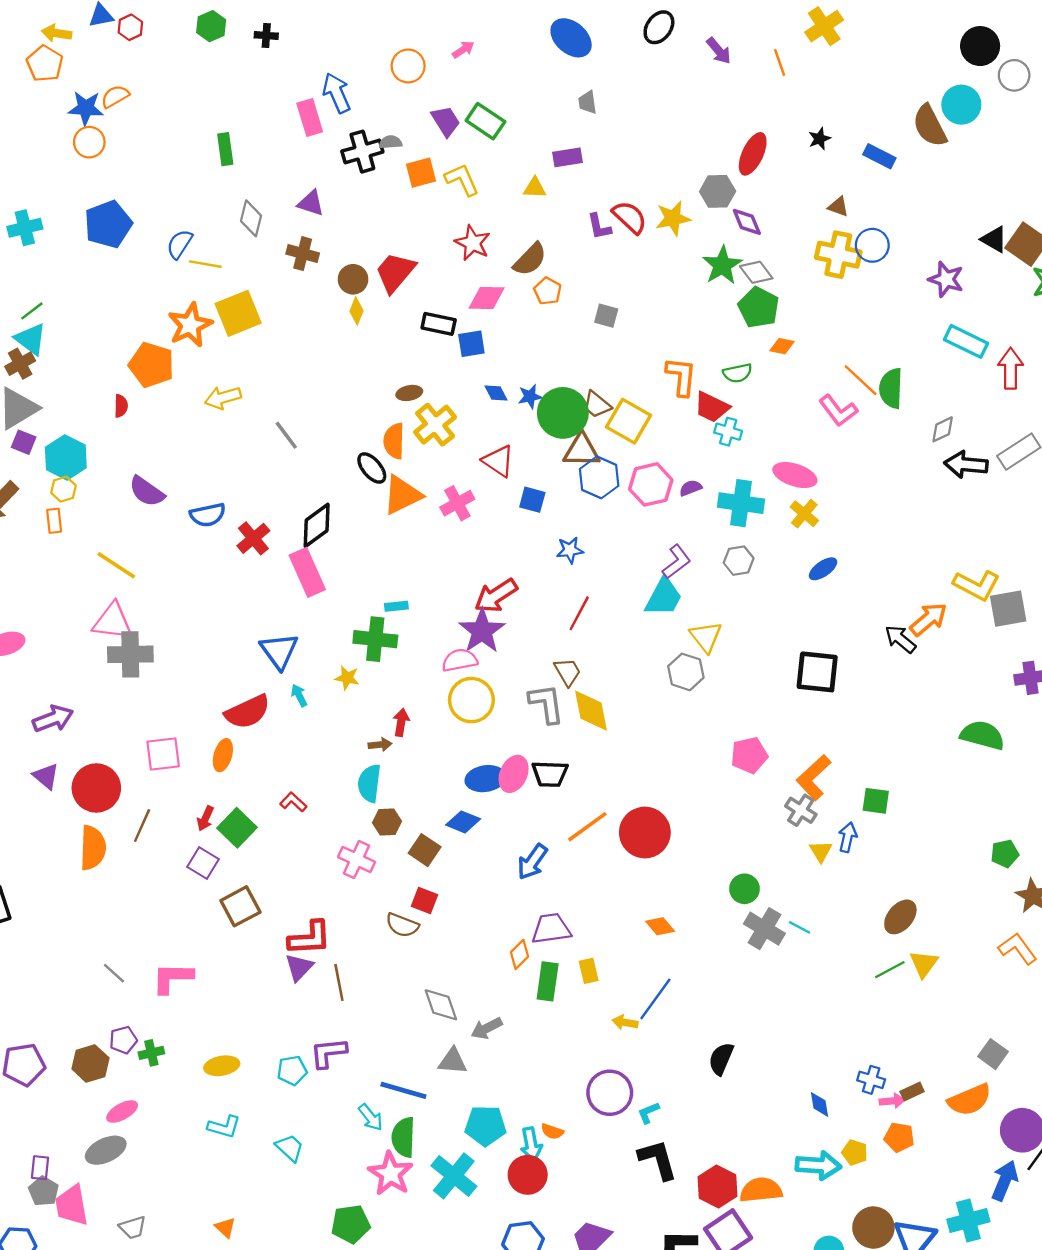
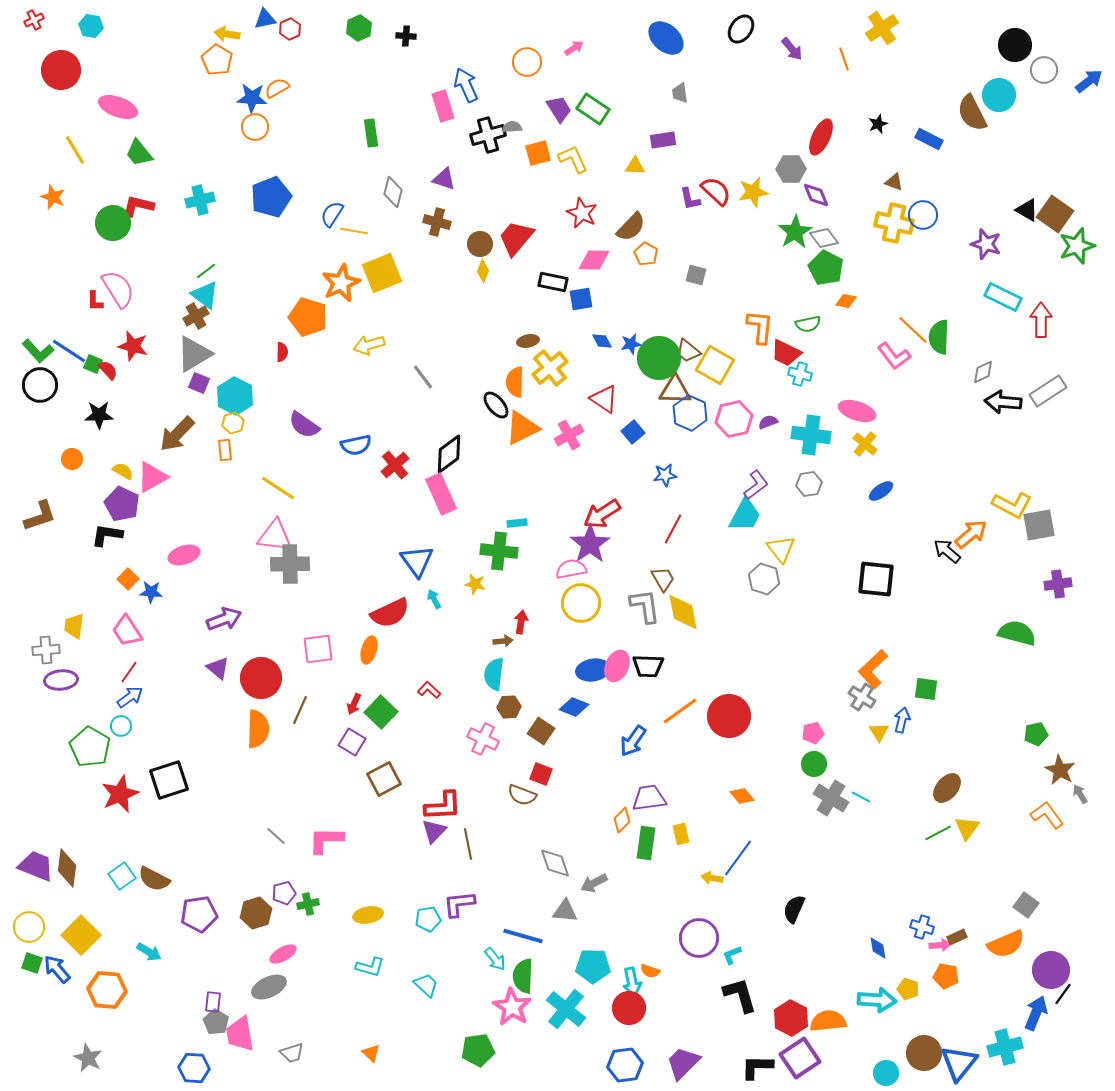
blue square: (532, 500) -> (633, 432), turned 35
pink pentagon: (749, 755) -> (813, 733), moved, size x0.7

